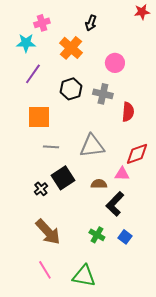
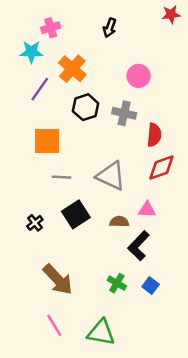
orange cross: (71, 48) -> (72, 69), moved
gray triangle: (92, 146) -> (111, 176), turned 32
red diamond: (137, 154) -> (161, 167), moved
black cross: (41, 189) -> (35, 223), moved

